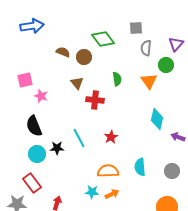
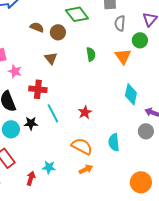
red cross: (95, 100) -> (38, 89), moved
orange semicircle: (108, 171) -> (82, 146), turned 30
gray circle: (172, 171) -> (146, 131), moved
cyan star: (92, 192) -> (49, 167), moved

